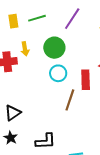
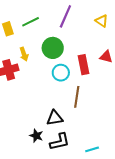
red rectangle: (86, 80) -> (83, 65), moved
black triangle: (13, 113) -> (55, 118), moved, turned 36
black star: (11, 138) -> (36, 136), moved

